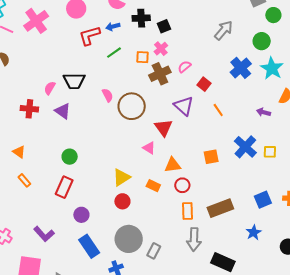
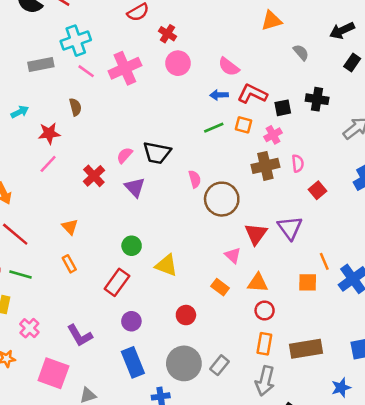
black cross: (141, 18) -> (317, 99), moved
red L-shape: (89, 35) -> (252, 94), moved, turned 30
orange square: (142, 57) -> (244, 125), moved
pink semicircle: (184, 67) -> (298, 163), turned 112
purple triangle: (184, 106) -> (290, 228), moved
red cross: (29, 109) -> (94, 176), turned 30
orange line: (218, 110) -> (324, 261), moved
yellow triangle: (121, 177) -> (166, 265), moved, turned 42
orange rectangle: (153, 186) -> (220, 287), moved
gray rectangle: (154, 251) -> (220, 365), moved

